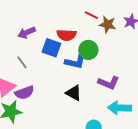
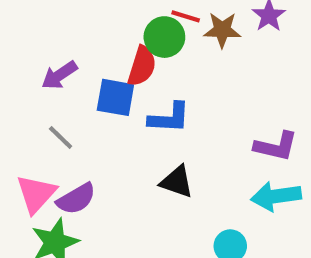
red semicircle: (67, 35) -> (142, 66), turned -66
green circle: (88, 50) -> (164, 37), moved
purple L-shape: (109, 83) -> (276, 146), moved

